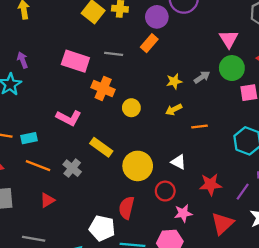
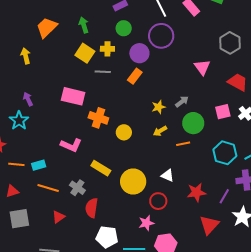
gray line: (114, 54) -> (103, 72), moved
green circle: (232, 68) -> (193, 123), moved
red semicircle: (126, 208) -> (92, 208), moved
pink star: (183, 213) -> (146, 223), moved

